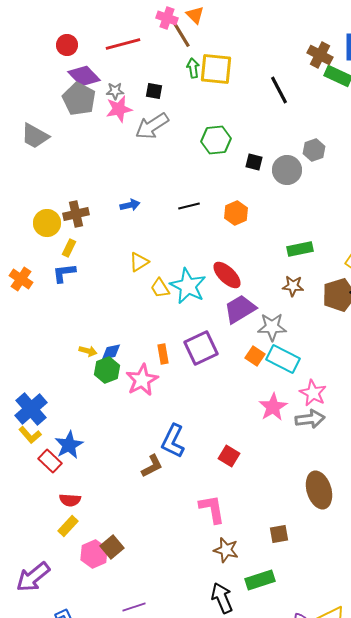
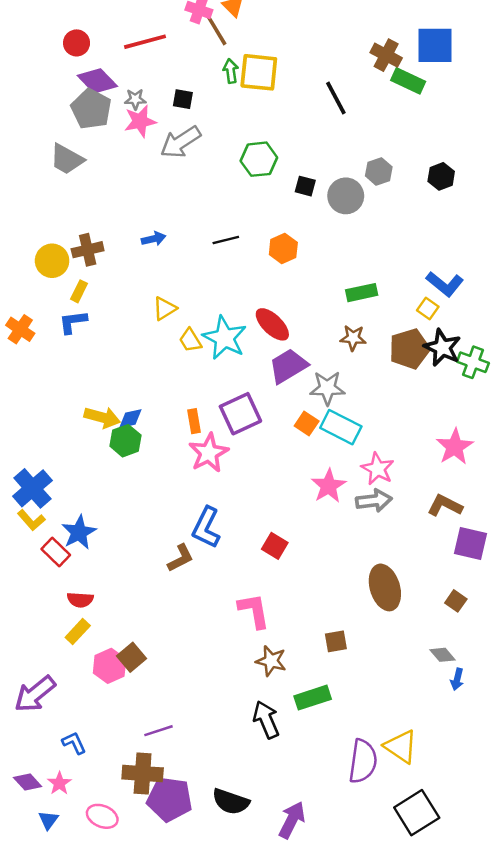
gray trapezoid: (35, 136) -> (67, 159), moved
yellow arrow: (88, 351) -> (102, 417), size x1.6
pink star: (142, 380) -> (209, 453), moved

